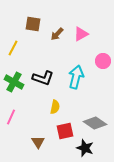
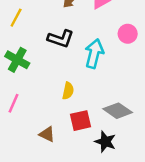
black L-shape: (43, 78) -> (61, 39), moved
brown triangle: (38, 142) -> (47, 134), turned -32

